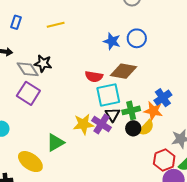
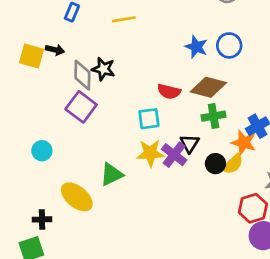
gray diamond: (28, 69) -> (82, 75), turned 30
cyan square: (108, 95) -> (149, 119), moved, size x0.7
green cross: (131, 110) -> (214, 116), moved

